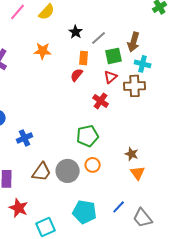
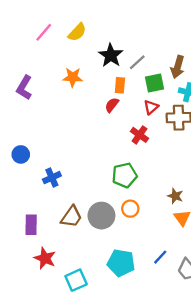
black star: (76, 32) -> (111, 55), size x1.5

